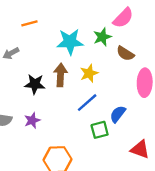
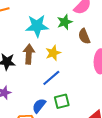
brown semicircle: (125, 53) -> (84, 36), turned 35
blue semicircle: (118, 114) -> (39, 106), moved

